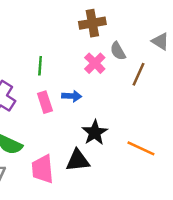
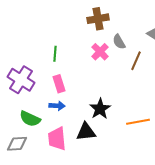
blue arrow: (72, 96) -> (57, 106), moved
orange line: (141, 148) -> (138, 122), turned -35

